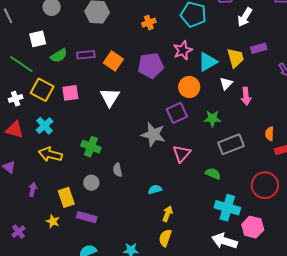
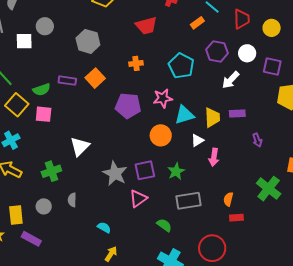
white square: (38, 39) -> (24, 41), moved
green semicircle: (59, 56) -> (42, 90), moved
orange square: (113, 61) -> (95, 78), moved
white triangle: (110, 97) -> (80, 146), moved
purple square: (177, 113) -> (145, 170), moved
green star: (212, 119) -> (176, 171), turned 30
green cross: (91, 147) -> (51, 171), turned 36
cyan semicircle: (155, 189) -> (104, 227), turned 32

